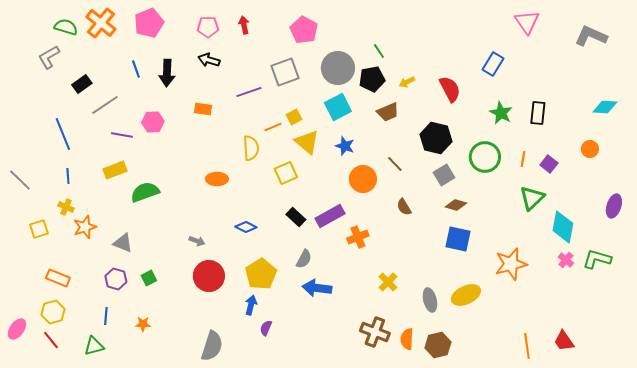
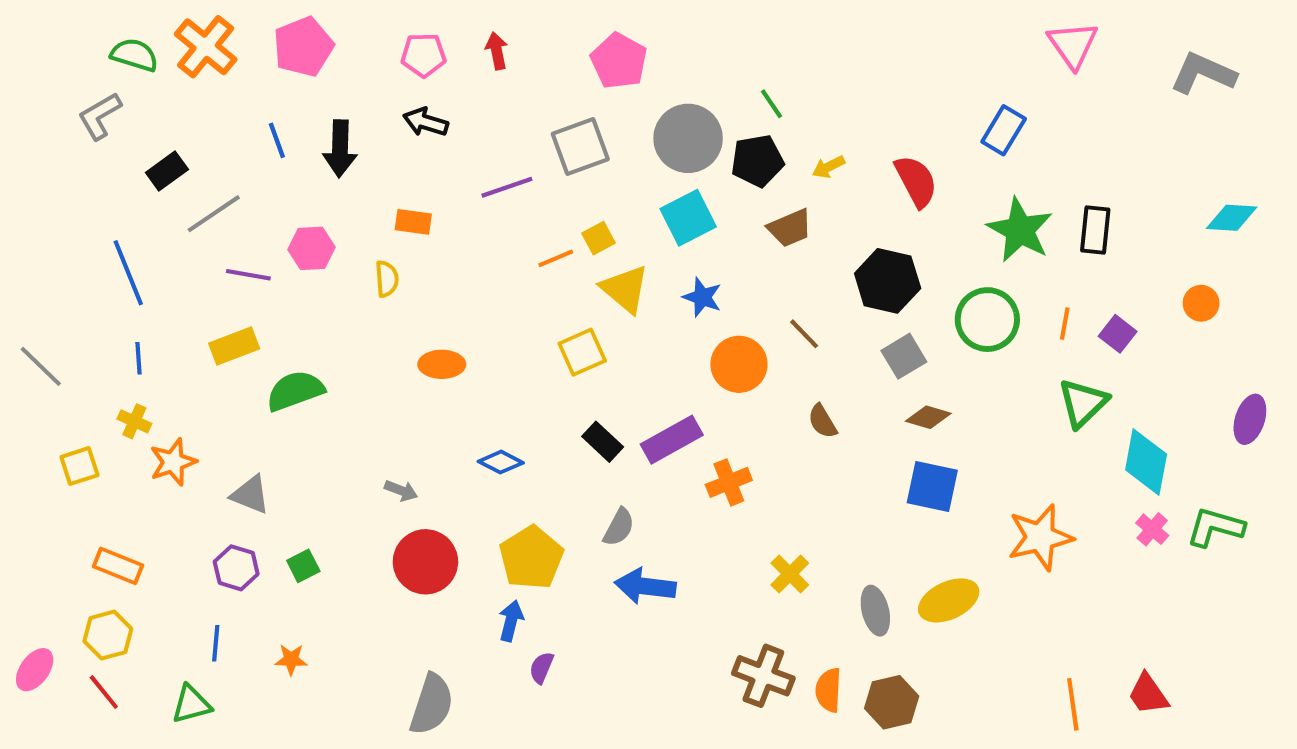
green star: (501, 113) -> (1020, 230), size x1.4
yellow semicircle: (251, 148) -> (387, 279), moved, size x0.7

